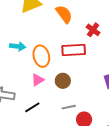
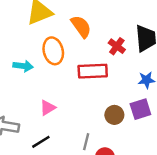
orange ellipse: (41, 56) -> (53, 51), moved
brown circle: (63, 81) -> (114, 115), moved
gray line: (69, 107) -> (86, 142), turned -64

